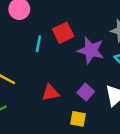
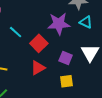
red square: (63, 33) -> (39, 43), moved
cyan line: (38, 44) -> (16, 32), turned -40

